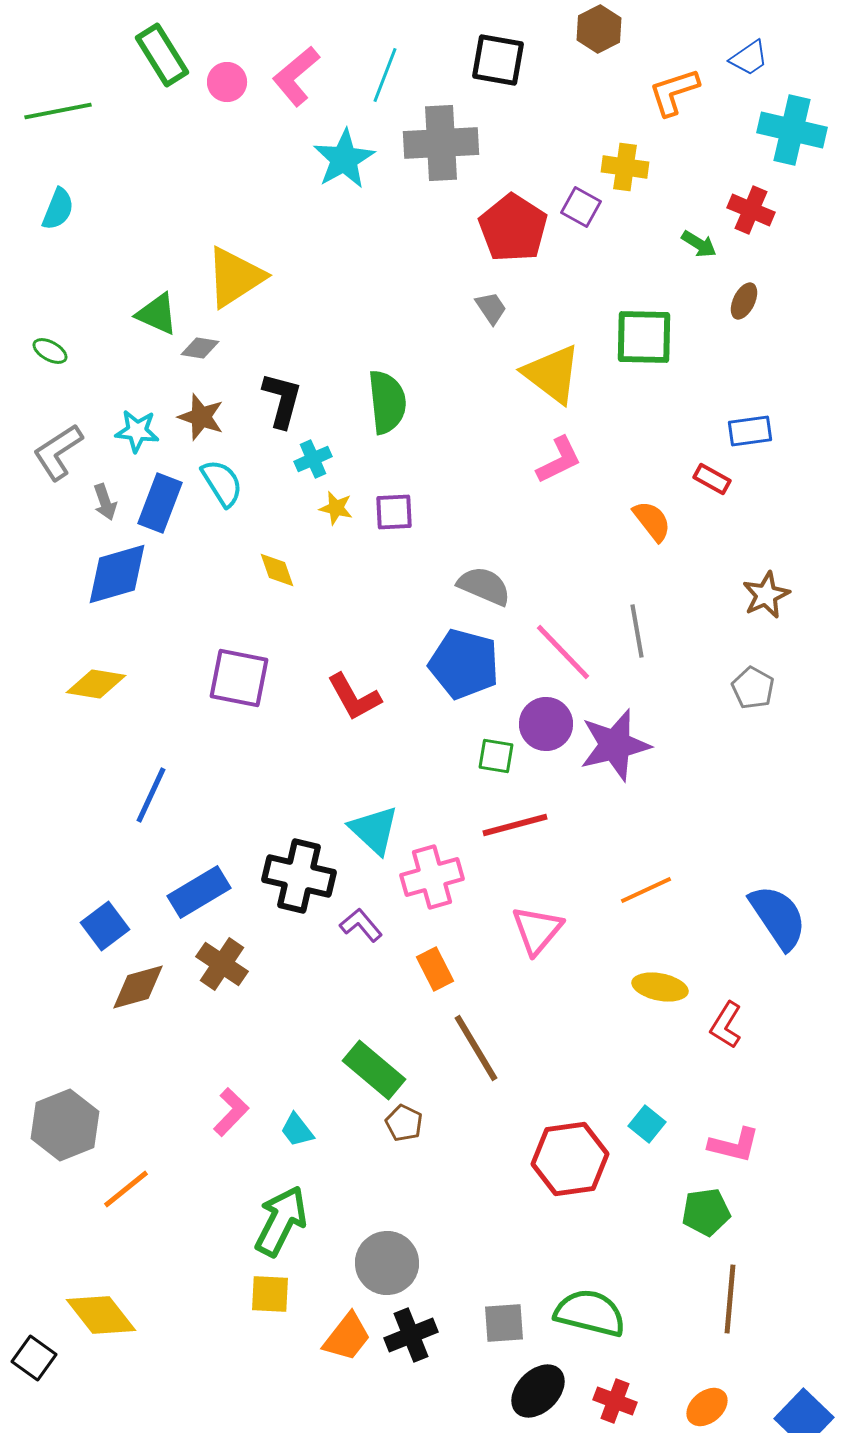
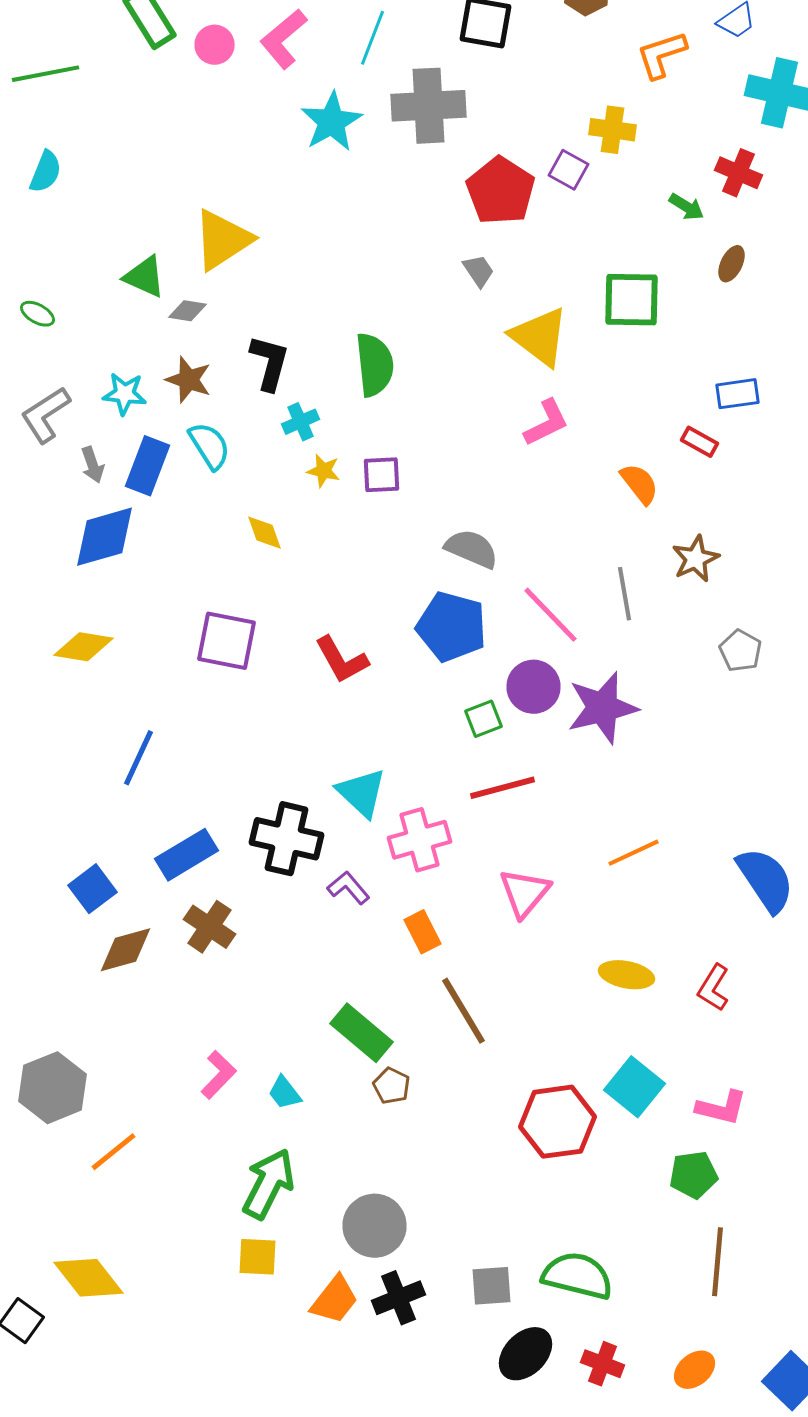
brown star: (766, 595) -> (696, 559), moved
green square: (496, 756) -> (484, 719), turned -30
yellow ellipse: (660, 987) -> (626, 975), moved
cyan square: (647, 1124) -> (634, 1087), size x1.6

